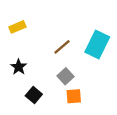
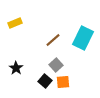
black star: (19, 67) -> (16, 68), moved
black square: (34, 95) -> (45, 81), moved

